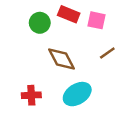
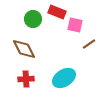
pink square: (96, 20) -> (75, 25), moved
brown diamond: (61, 59) -> (24, 49), moved

